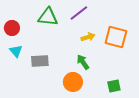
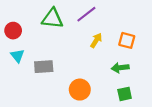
yellow arrow: (88, 37) -> (96, 40), turned -40
orange square: (116, 37) -> (127, 40), size x0.7
green arrow: (83, 62) -> (120, 68), moved, turned -63

